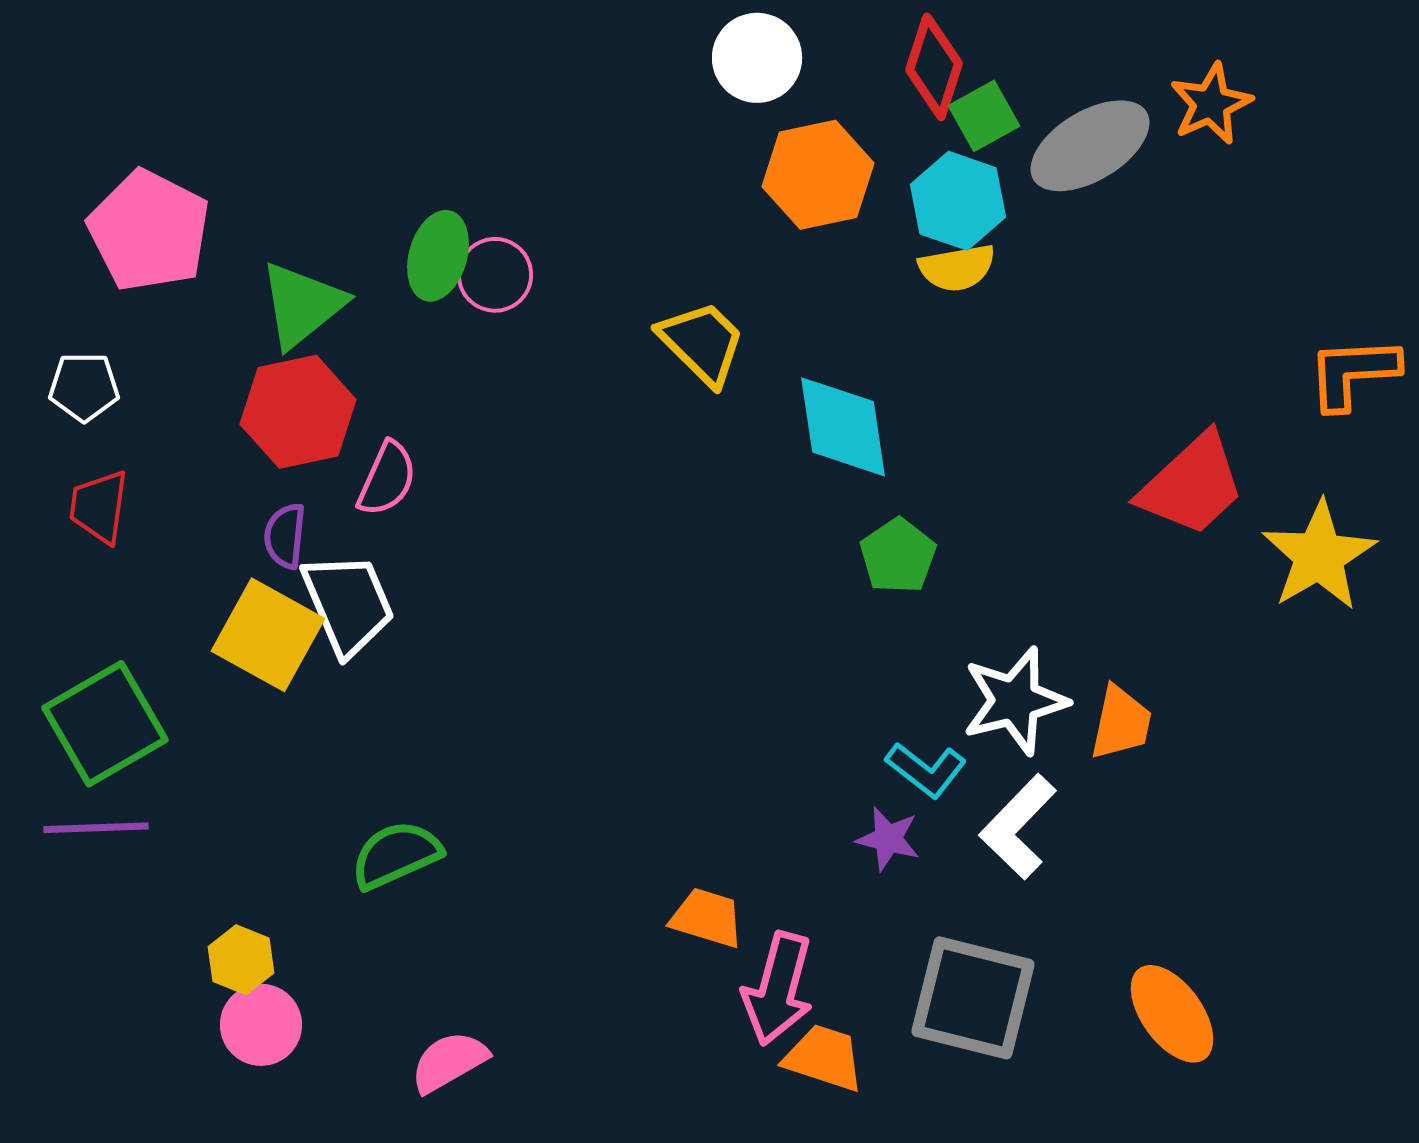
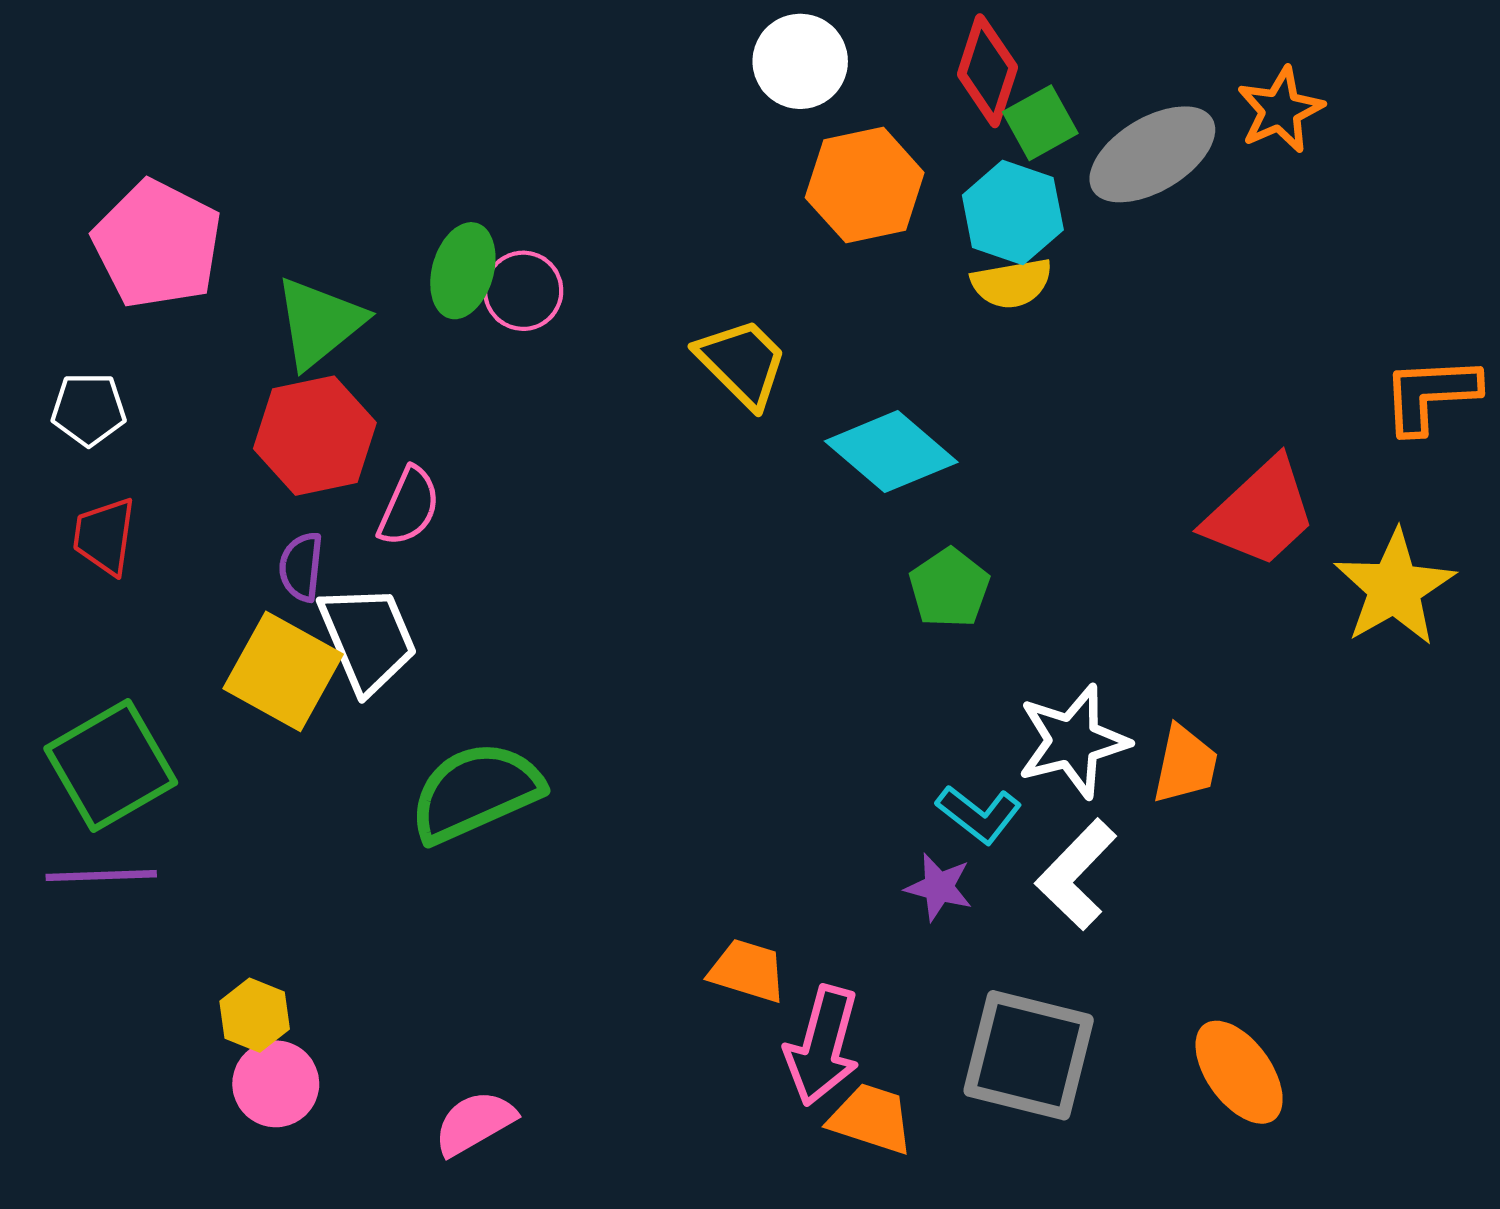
cyan diamond: (843, 427) -> (891, 452), turned -41
green semicircle: (396, 855) -> (476, 792), moved, size x1.4

